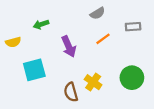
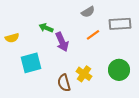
green arrow: (41, 24) -> (46, 28), moved, turned 40
gray rectangle: (133, 27) -> (120, 24), size x1.5

